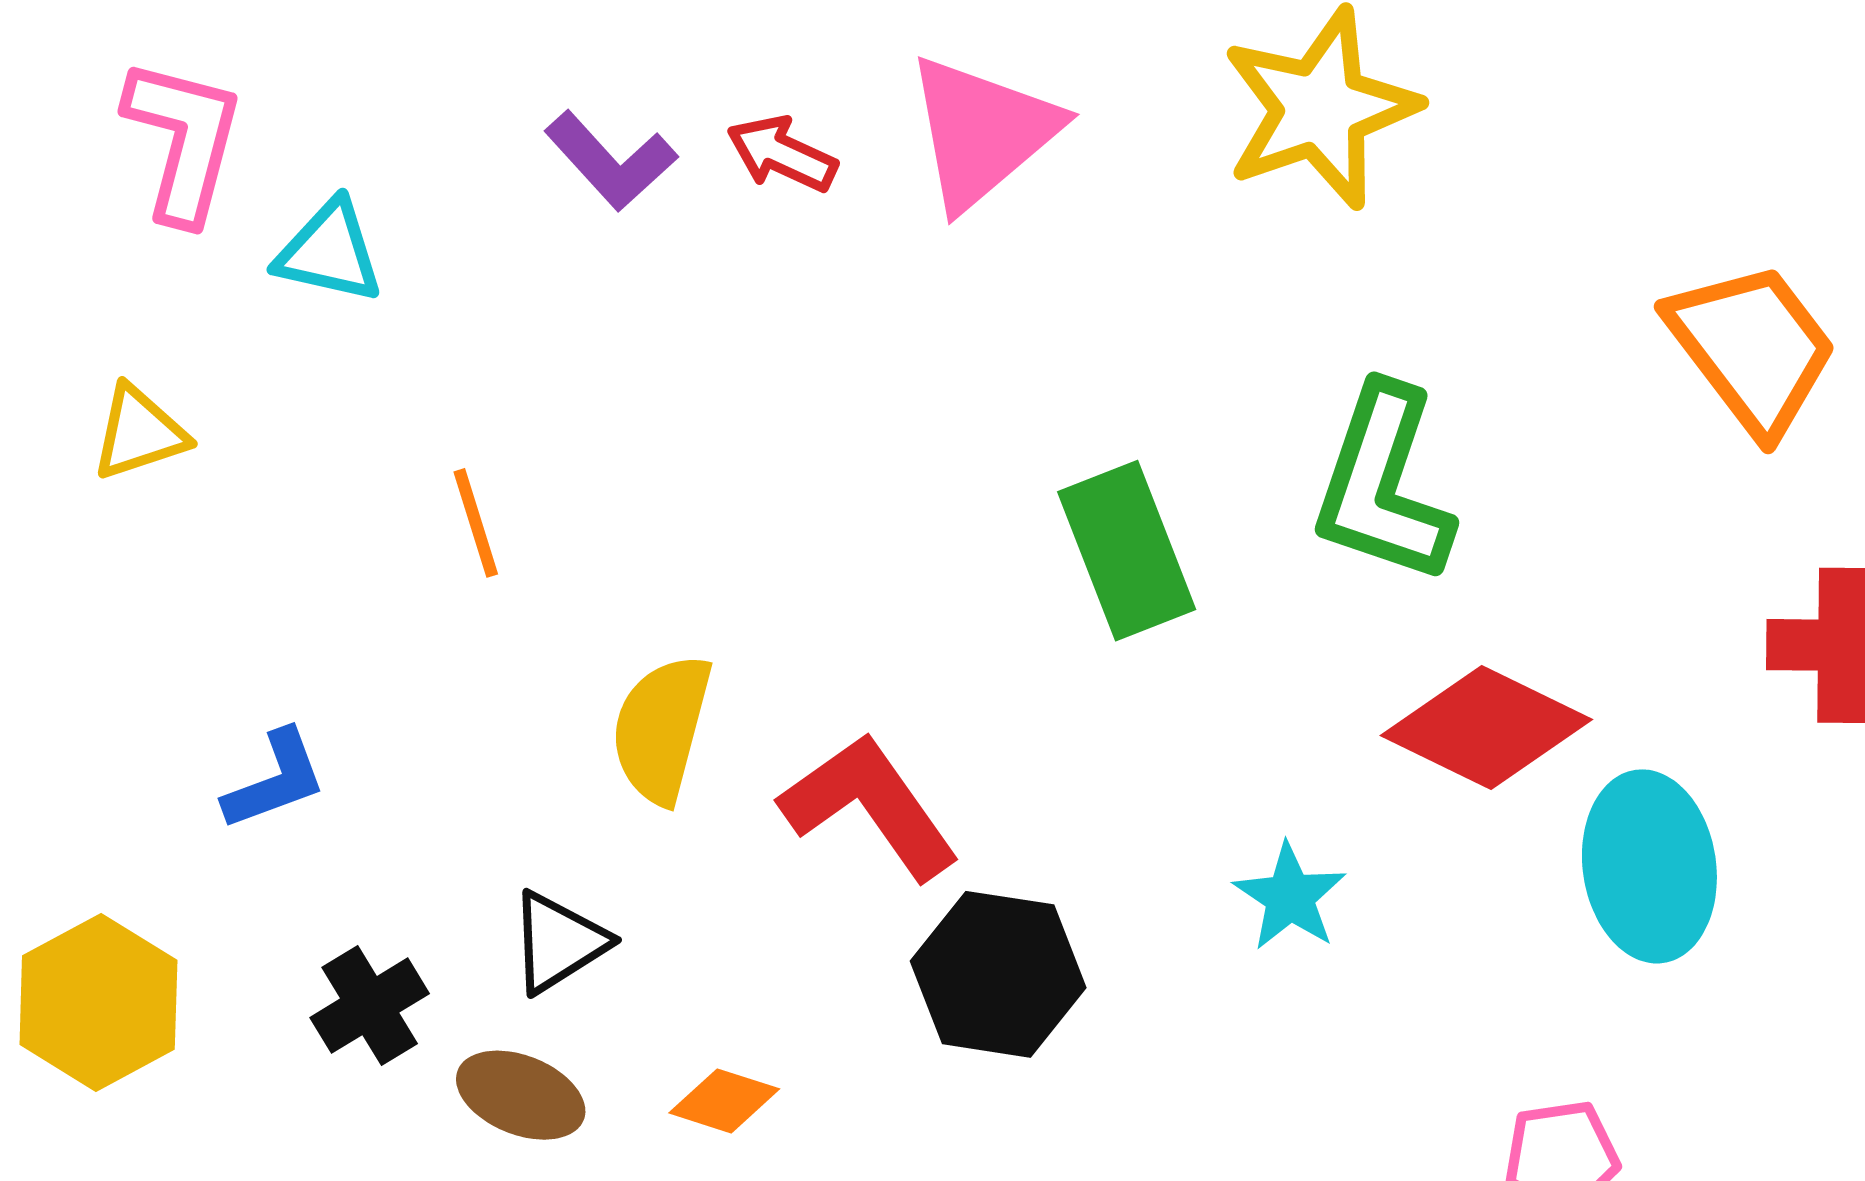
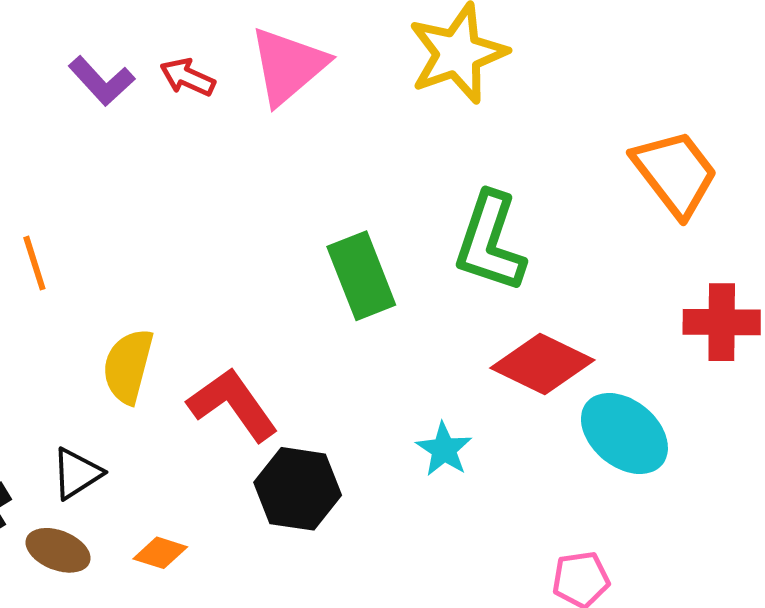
cyan ellipse: (1649, 866) -> (624, 433), turned -42

